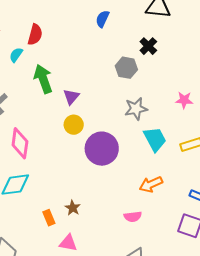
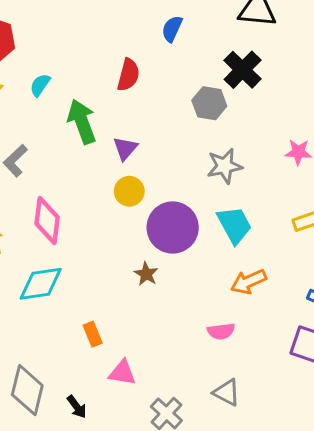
red semicircle: (35, 35) -> (128, 75), moved
black cross: (148, 46) -> (243, 70), size x1.4
cyan trapezoid: (155, 139) -> (234, 225), moved
brown star: (73, 208) -> (146, 274), moved

